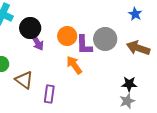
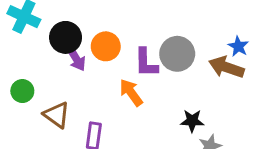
blue star: (135, 14) -> (238, 46), moved
orange circle: (67, 36) -> (106, 46), moved
black star: (129, 84) -> (192, 121), moved

